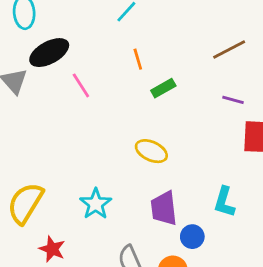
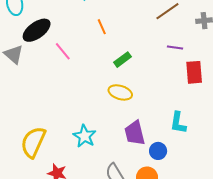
green rectangle: (163, 88) -> (123, 60), moved

